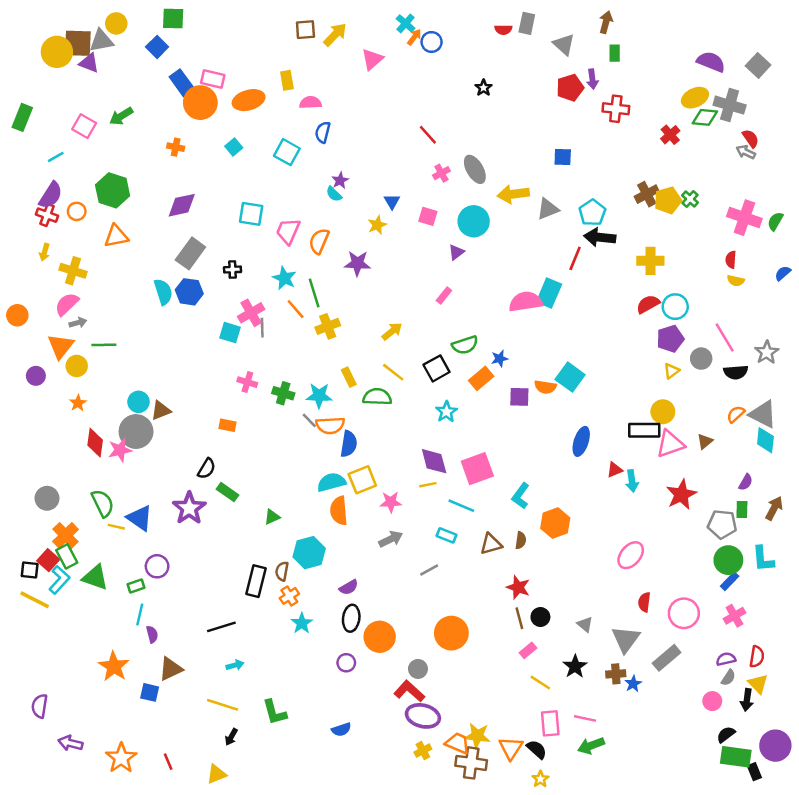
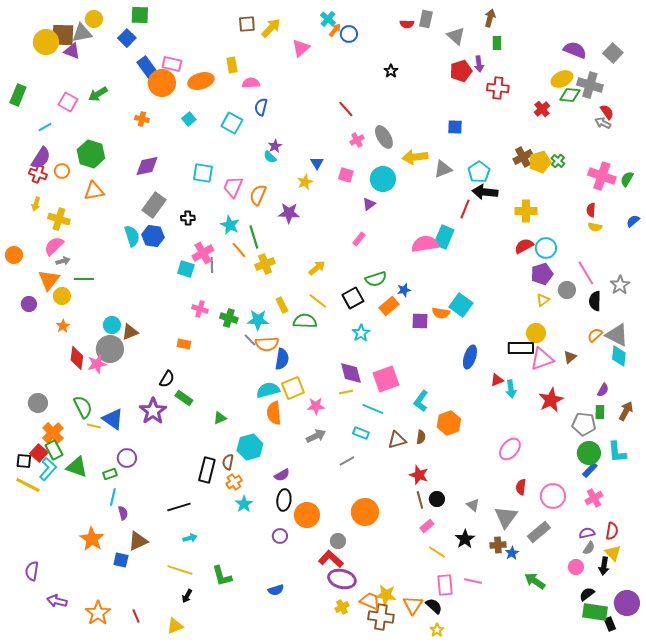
black semicircle: (736, 372) -> (595, 301), turned 96
green arrow: (591, 746) -> (535, 581), moved, turned 55

